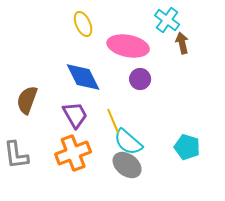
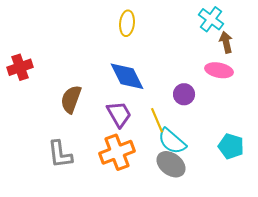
yellow ellipse: (83, 24) -> (127, 23), turned 30
pink ellipse: (128, 46) -> (219, 70), moved, size x0.7
purple circle: (140, 79) -> (184, 94), moved

